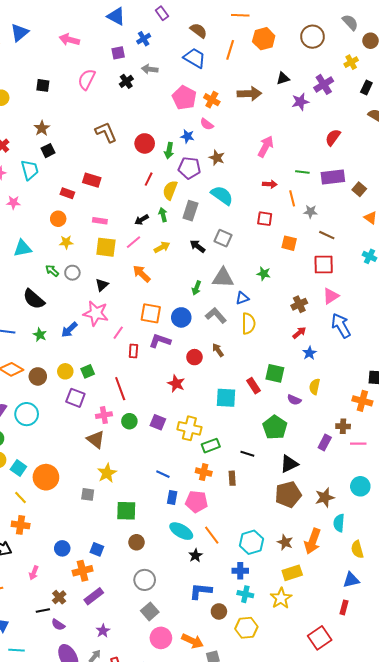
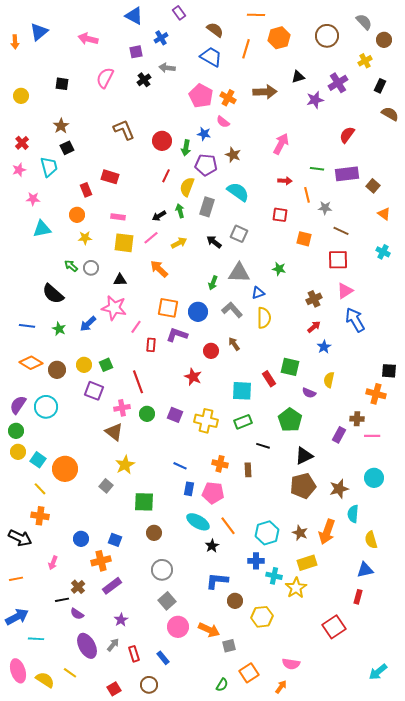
red rectangle: (67, 193) -> (86, 190), turned 48
cyan triangle: (23, 248) -> (42, 229), moved
black triangle: (102, 285) -> (120, 280), turned 40
green rectangle: (211, 446) -> (243, 422), moved
gray square: (88, 494) -> (106, 486), turned 32
cyan cross: (245, 594) -> (274, 576), moved

